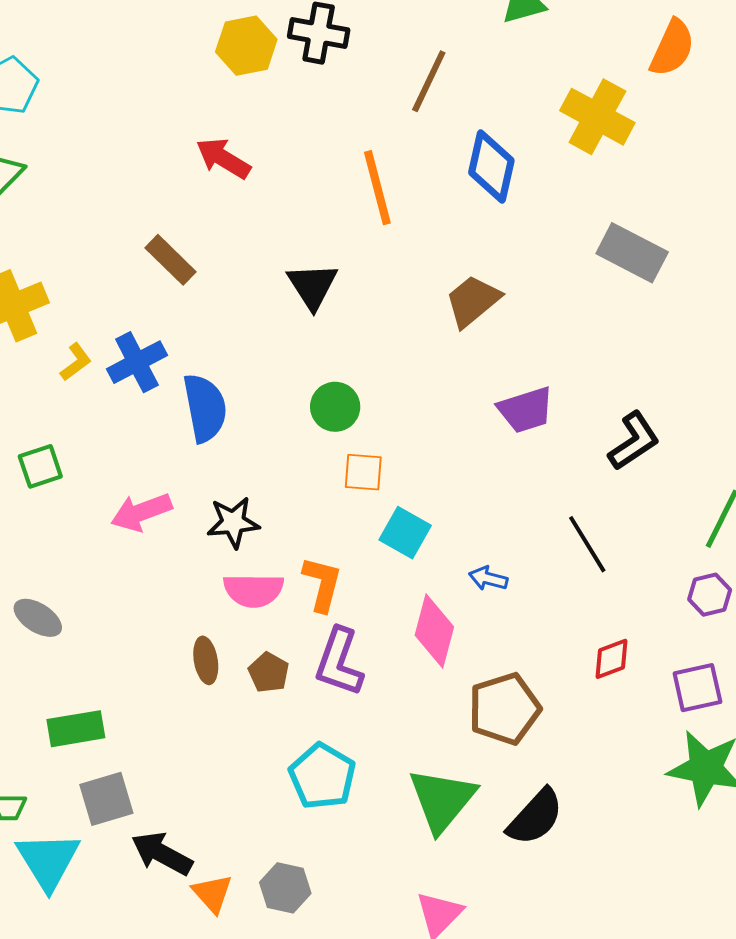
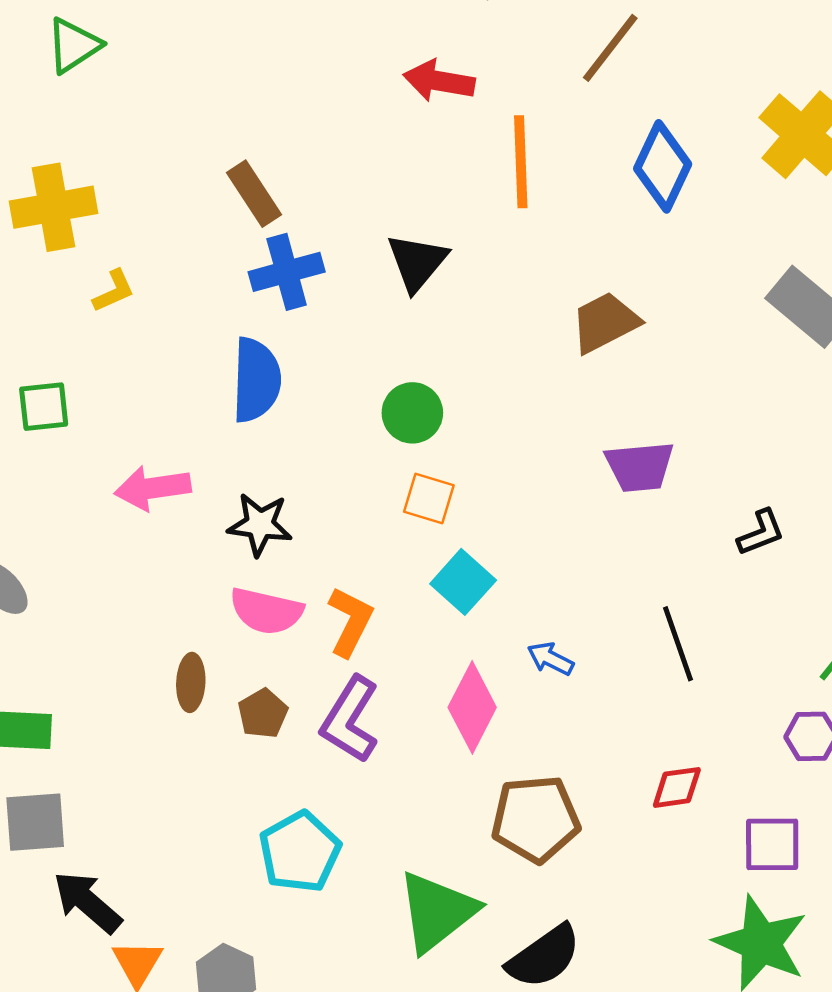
red arrow: (223, 158) -> (439, 81), moved, turned -34
blue cross: (137, 362) -> (287, 272), moved
black L-shape: (634, 441) -> (761, 533), size x0.7

